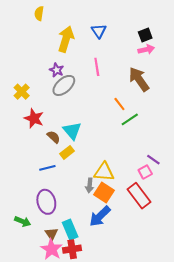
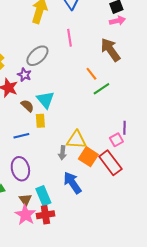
purple star: (57, 70) -> (24, 75), moved
yellow rectangle: (67, 152) -> (40, 121), turned -56
purple line: (153, 160) -> (124, 128), turned 56
orange square: (104, 193) -> (88, 157), moved
blue arrow: (100, 216) -> (72, 183), turned 100

